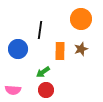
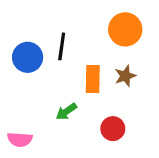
blue circle: (18, 49) -> (28, 57), moved
red circle: (46, 90) -> (113, 129), moved

